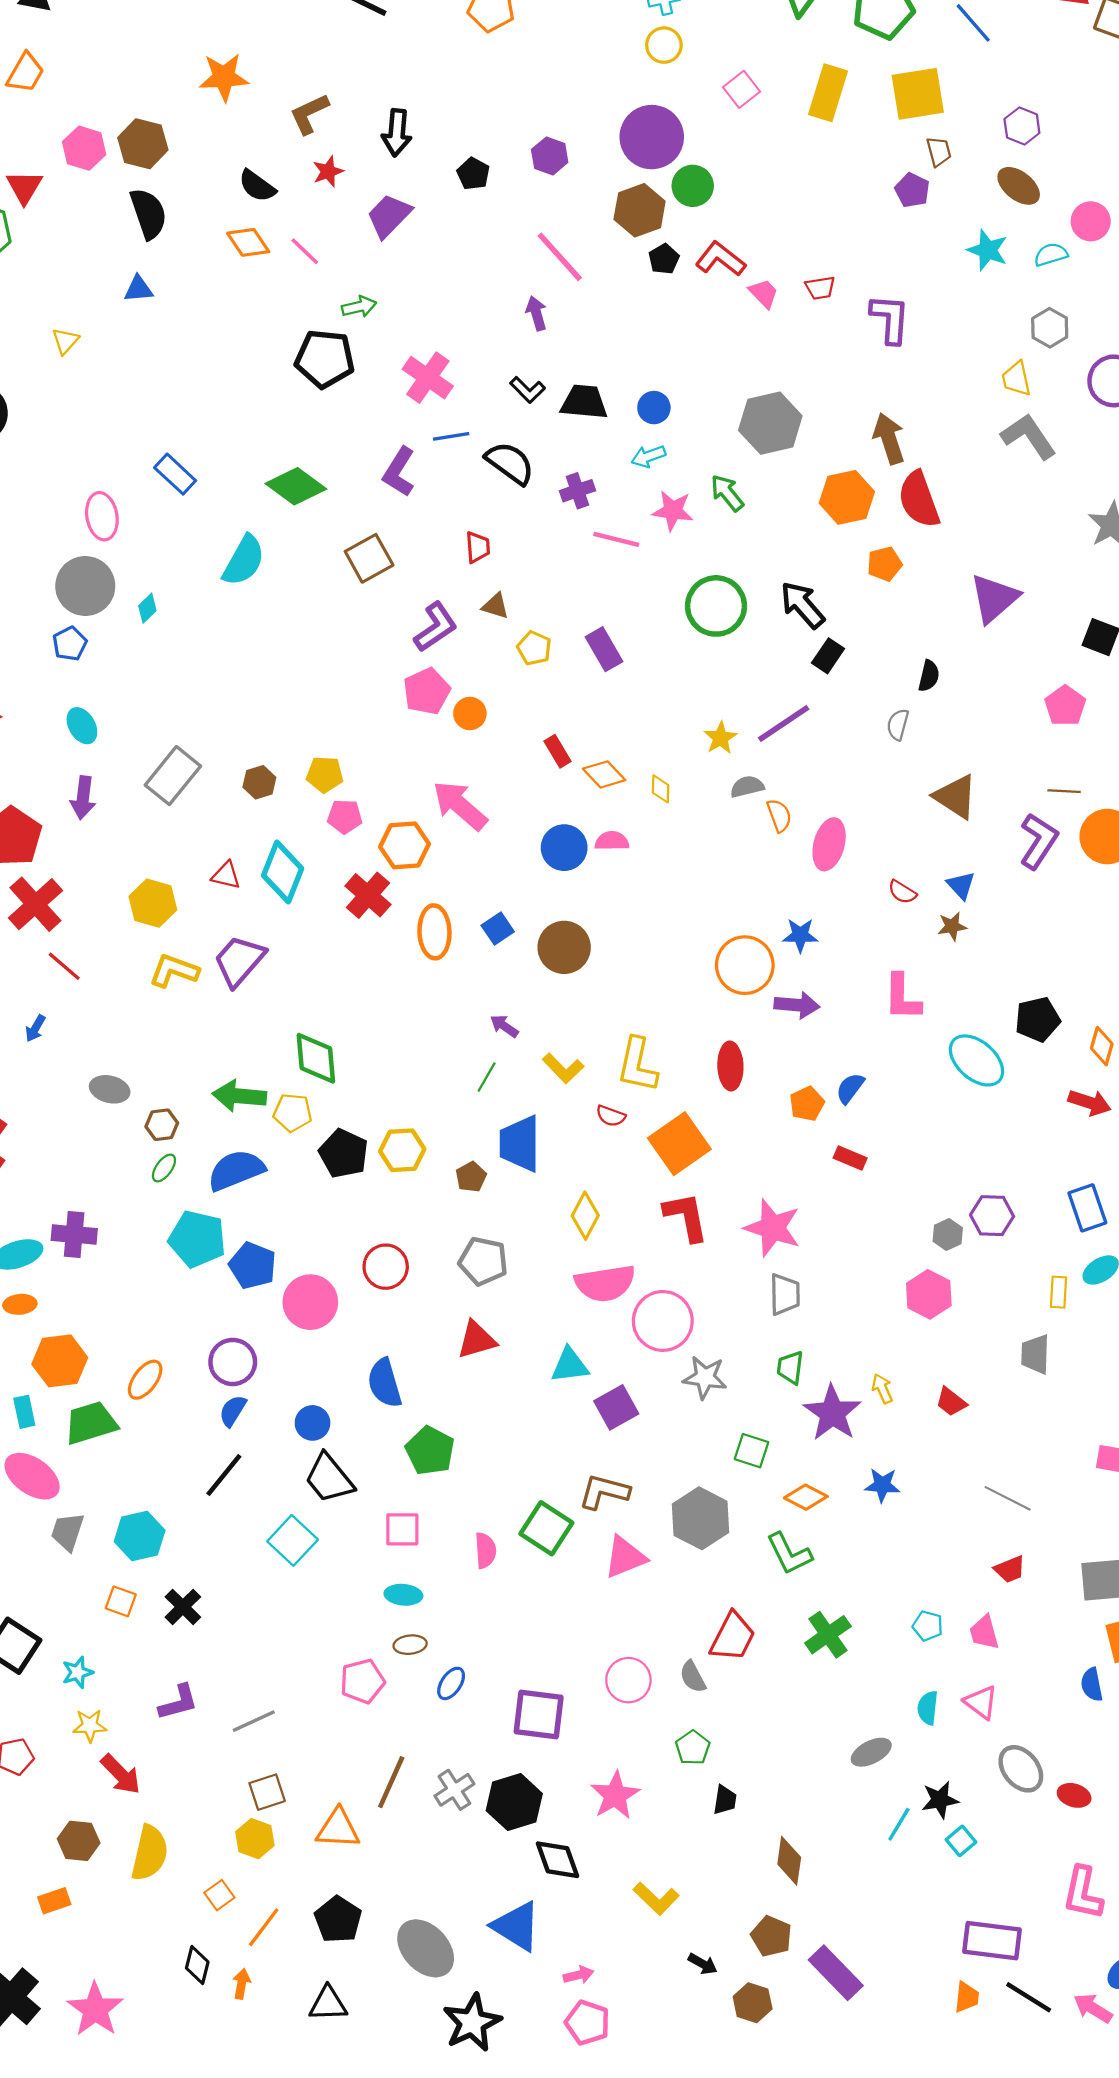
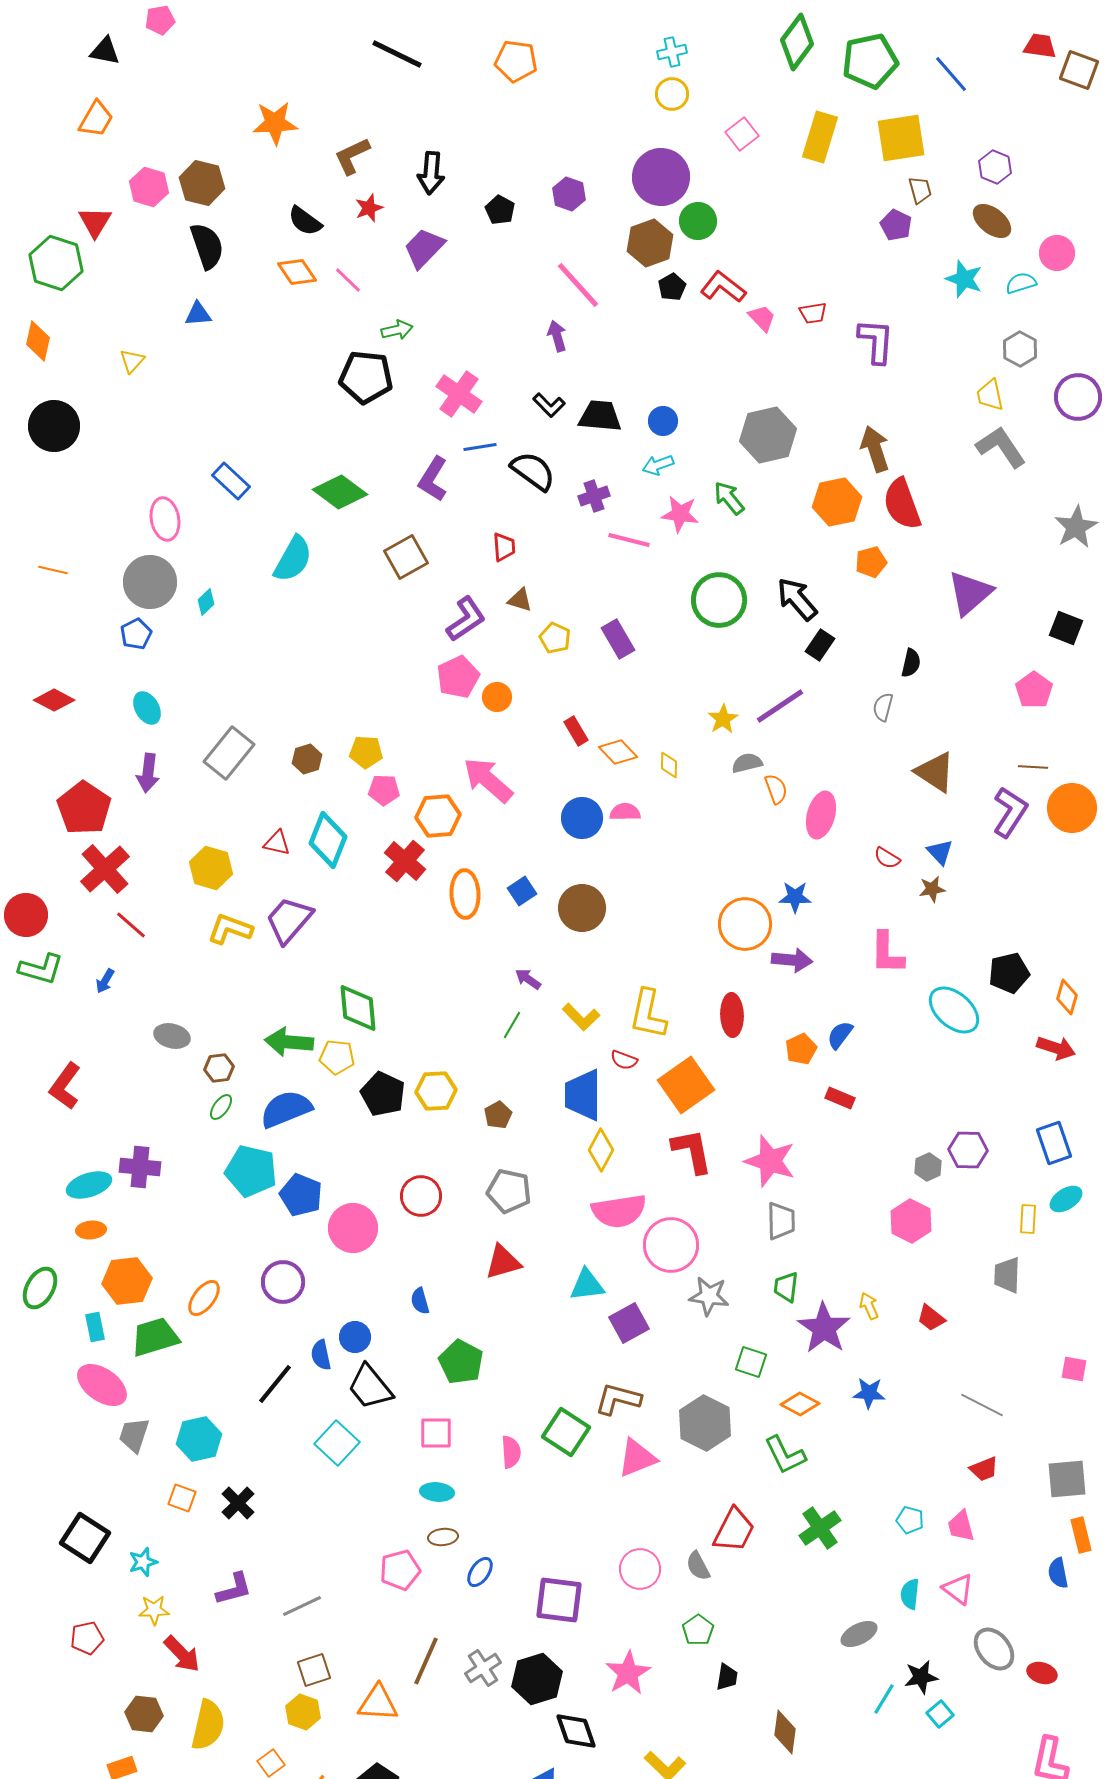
blue trapezoid: (520, 1144) -> (583, 1095), moved
blue semicircle: (385, 1383) -> (420, 1301), size x0.6
blue semicircle: (233, 1411) -> (321, 1355), moved, turned -44

